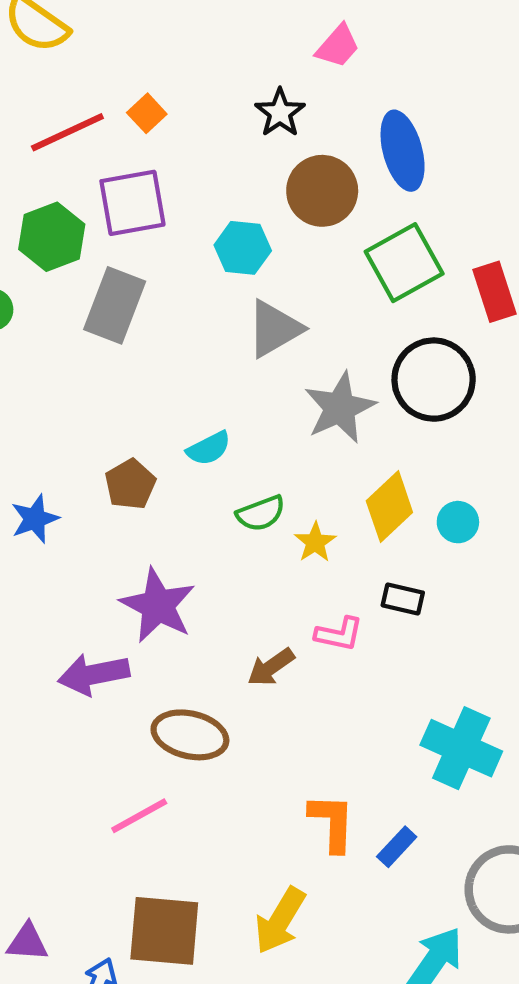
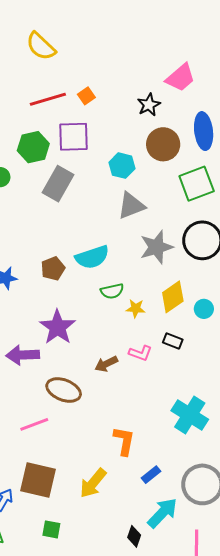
pink trapezoid: (338, 46) -> (180, 78), size x1.4
cyan semicircle: (209, 448) -> (92, 257), size x1.6
yellow star: (315, 542) -> (136, 308), turned 30
blue rectangle: (397, 847) -> (151, 475), moved

